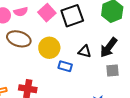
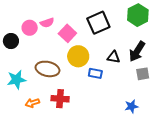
pink square: (47, 13) -> (67, 33), moved
brown ellipse: (19, 39) -> (47, 69), moved

